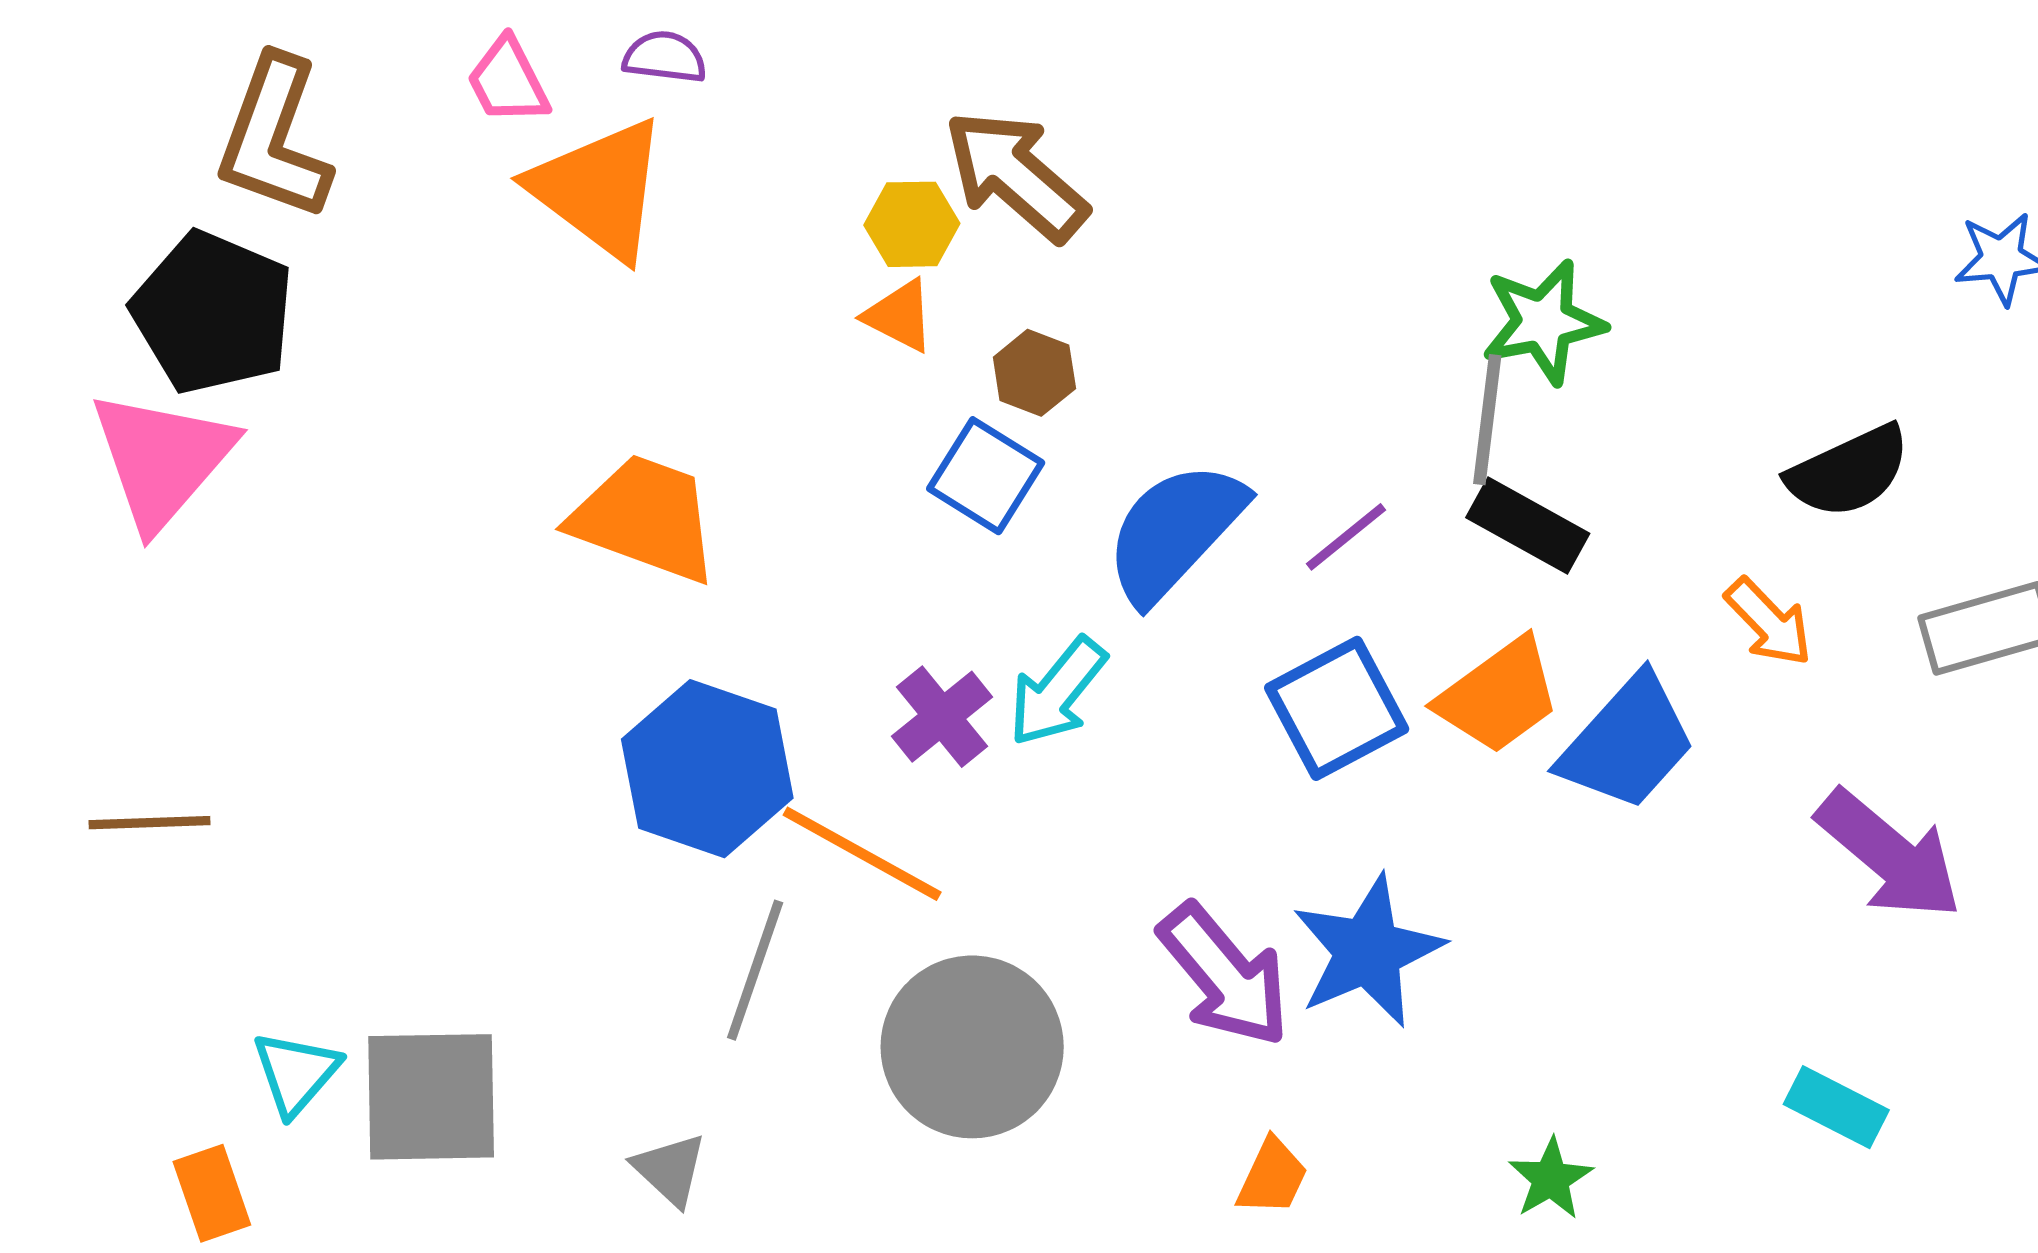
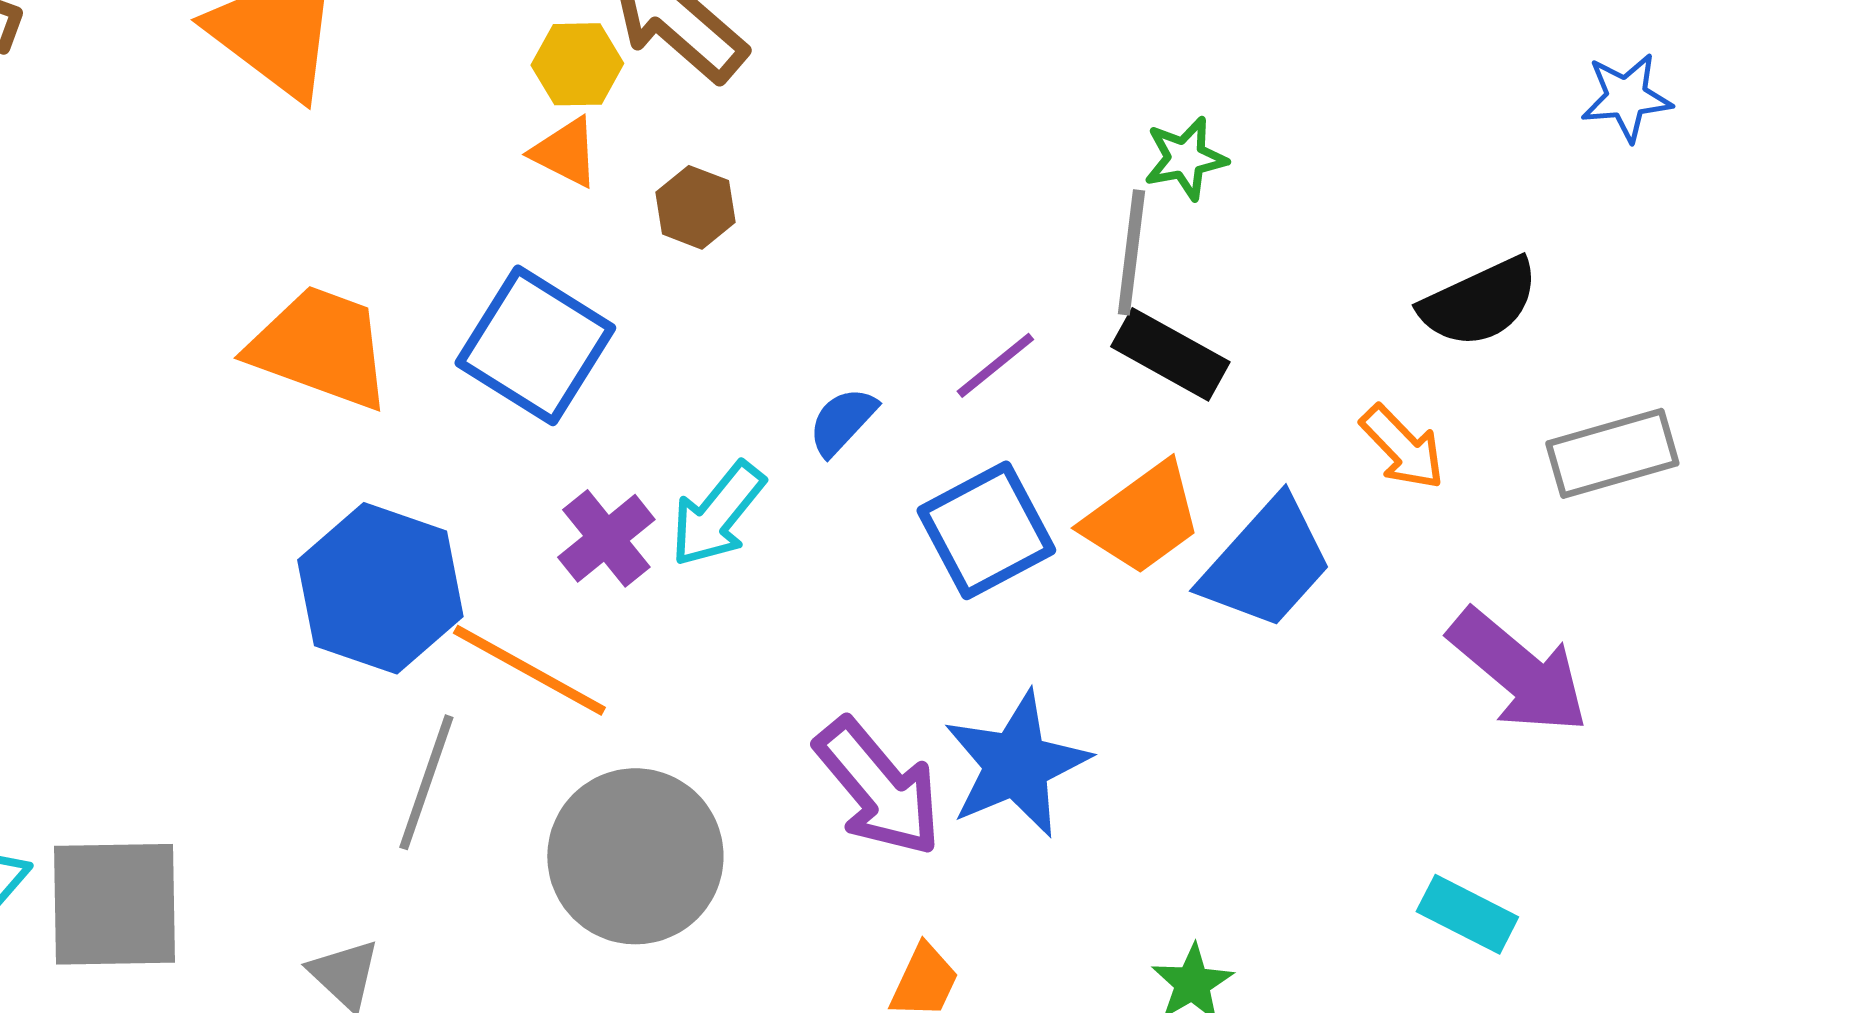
green star: (1543, 322) -> (1185, 158), size x0.7
blue square: (986, 476) -> (535, 345), moved, size x1.4
blue semicircle: (1175, 532) -> (842, 421), moved, size x0.5

